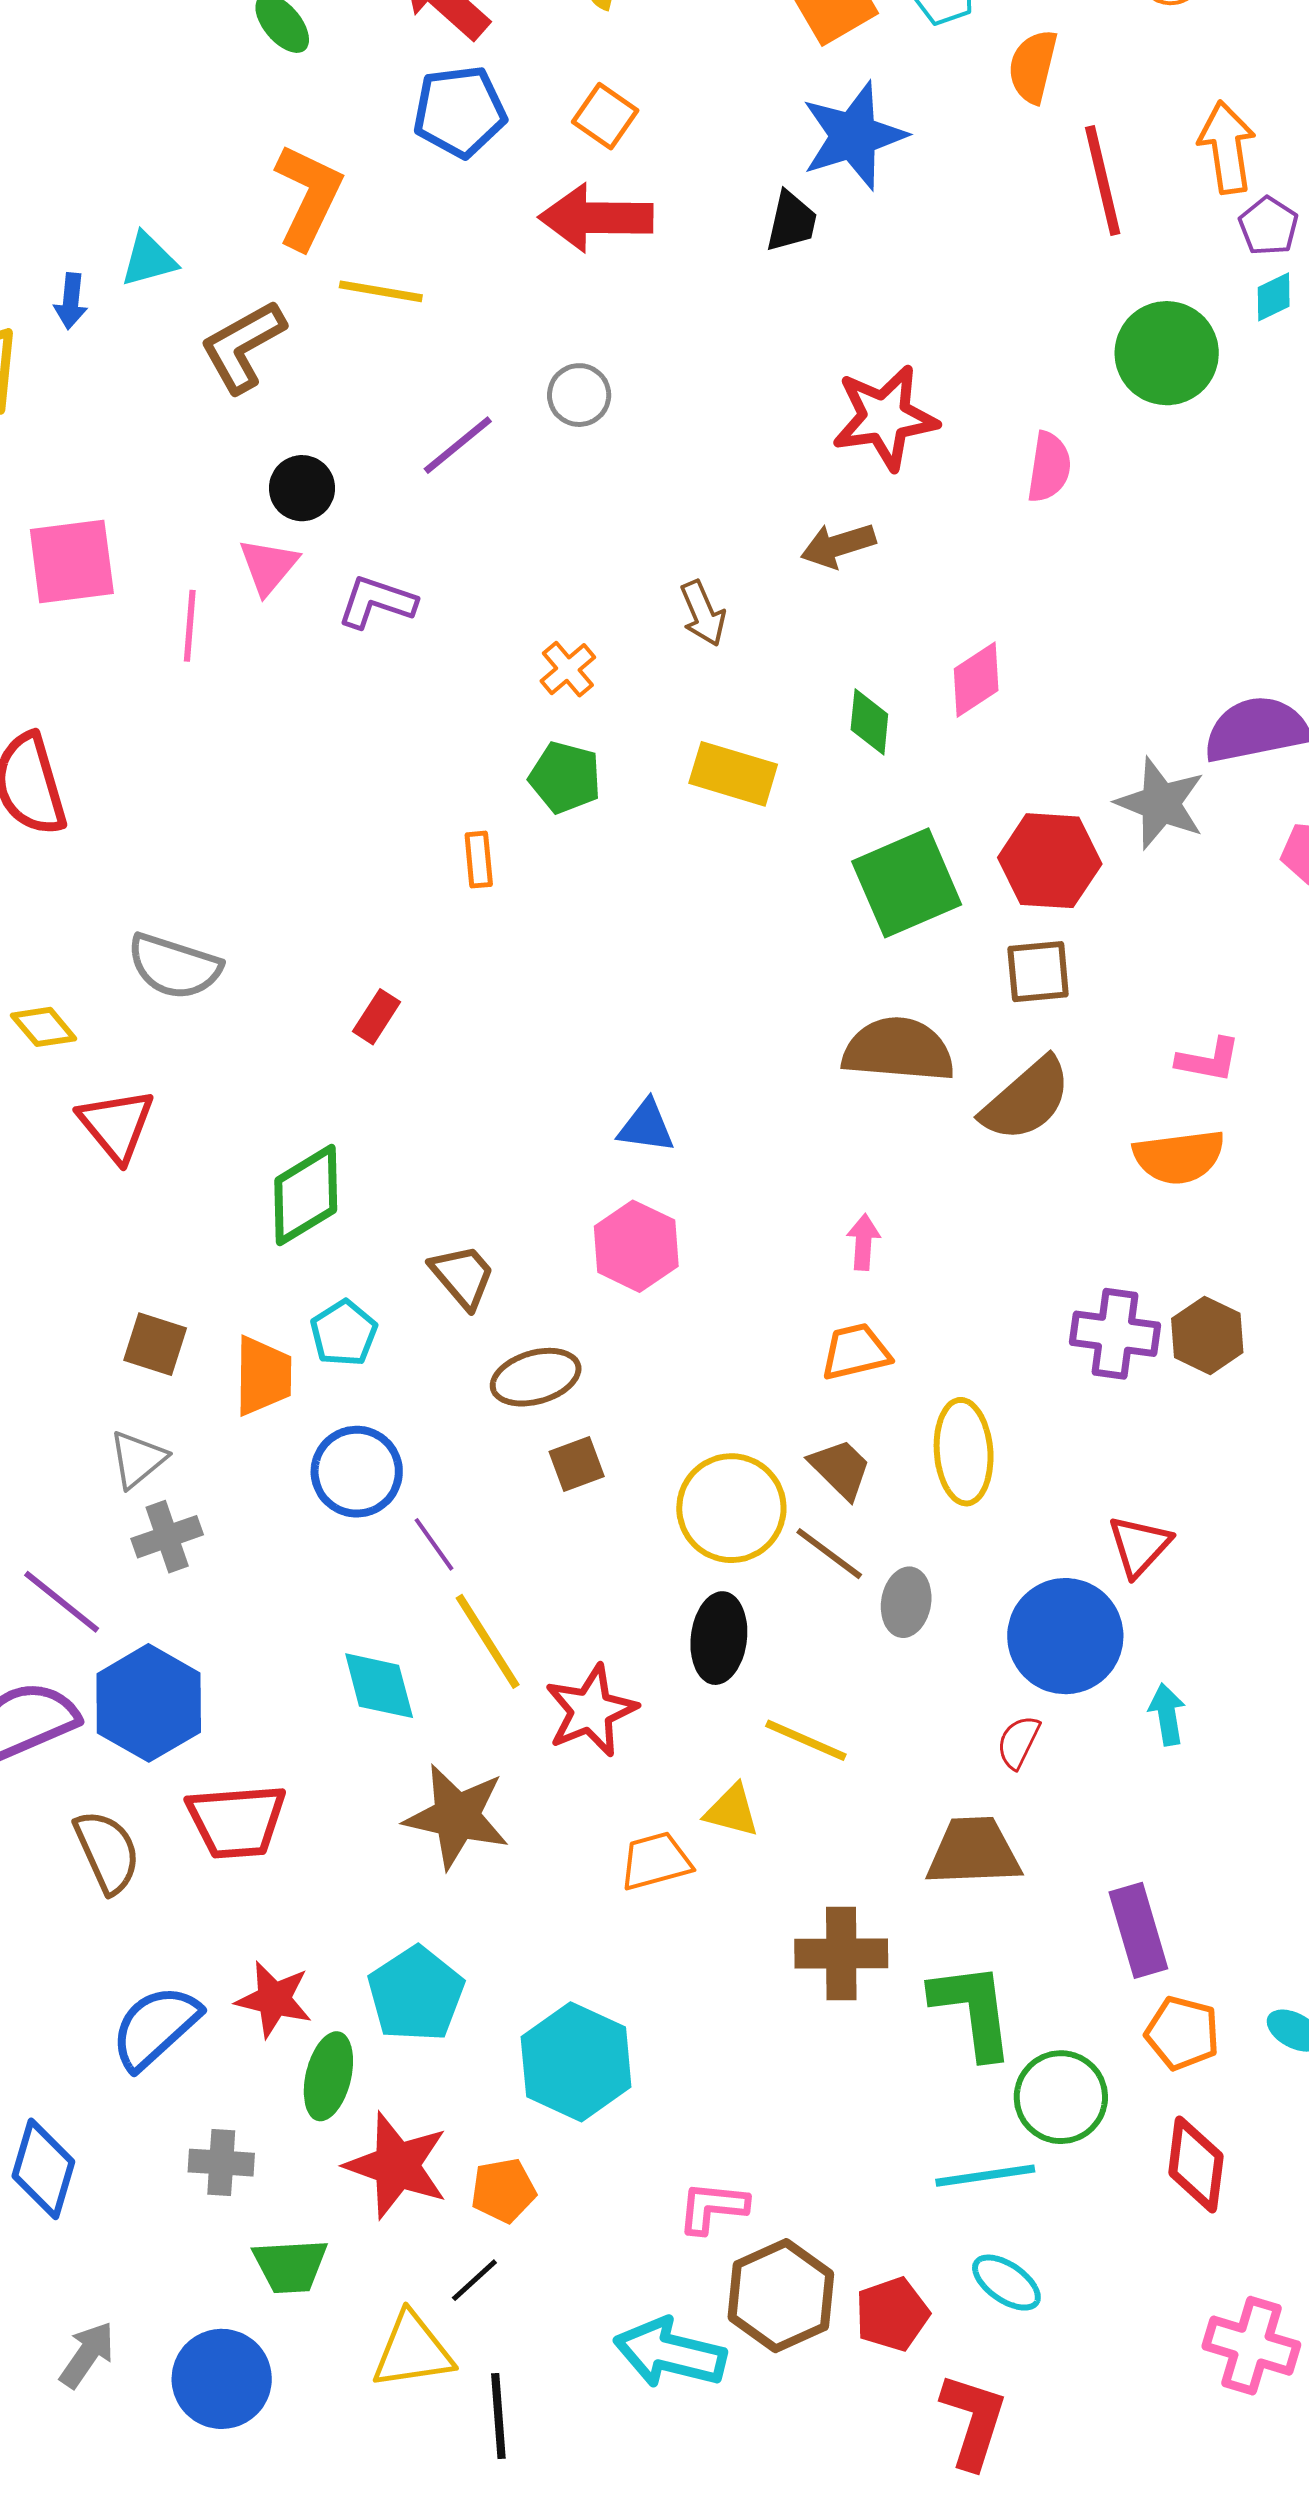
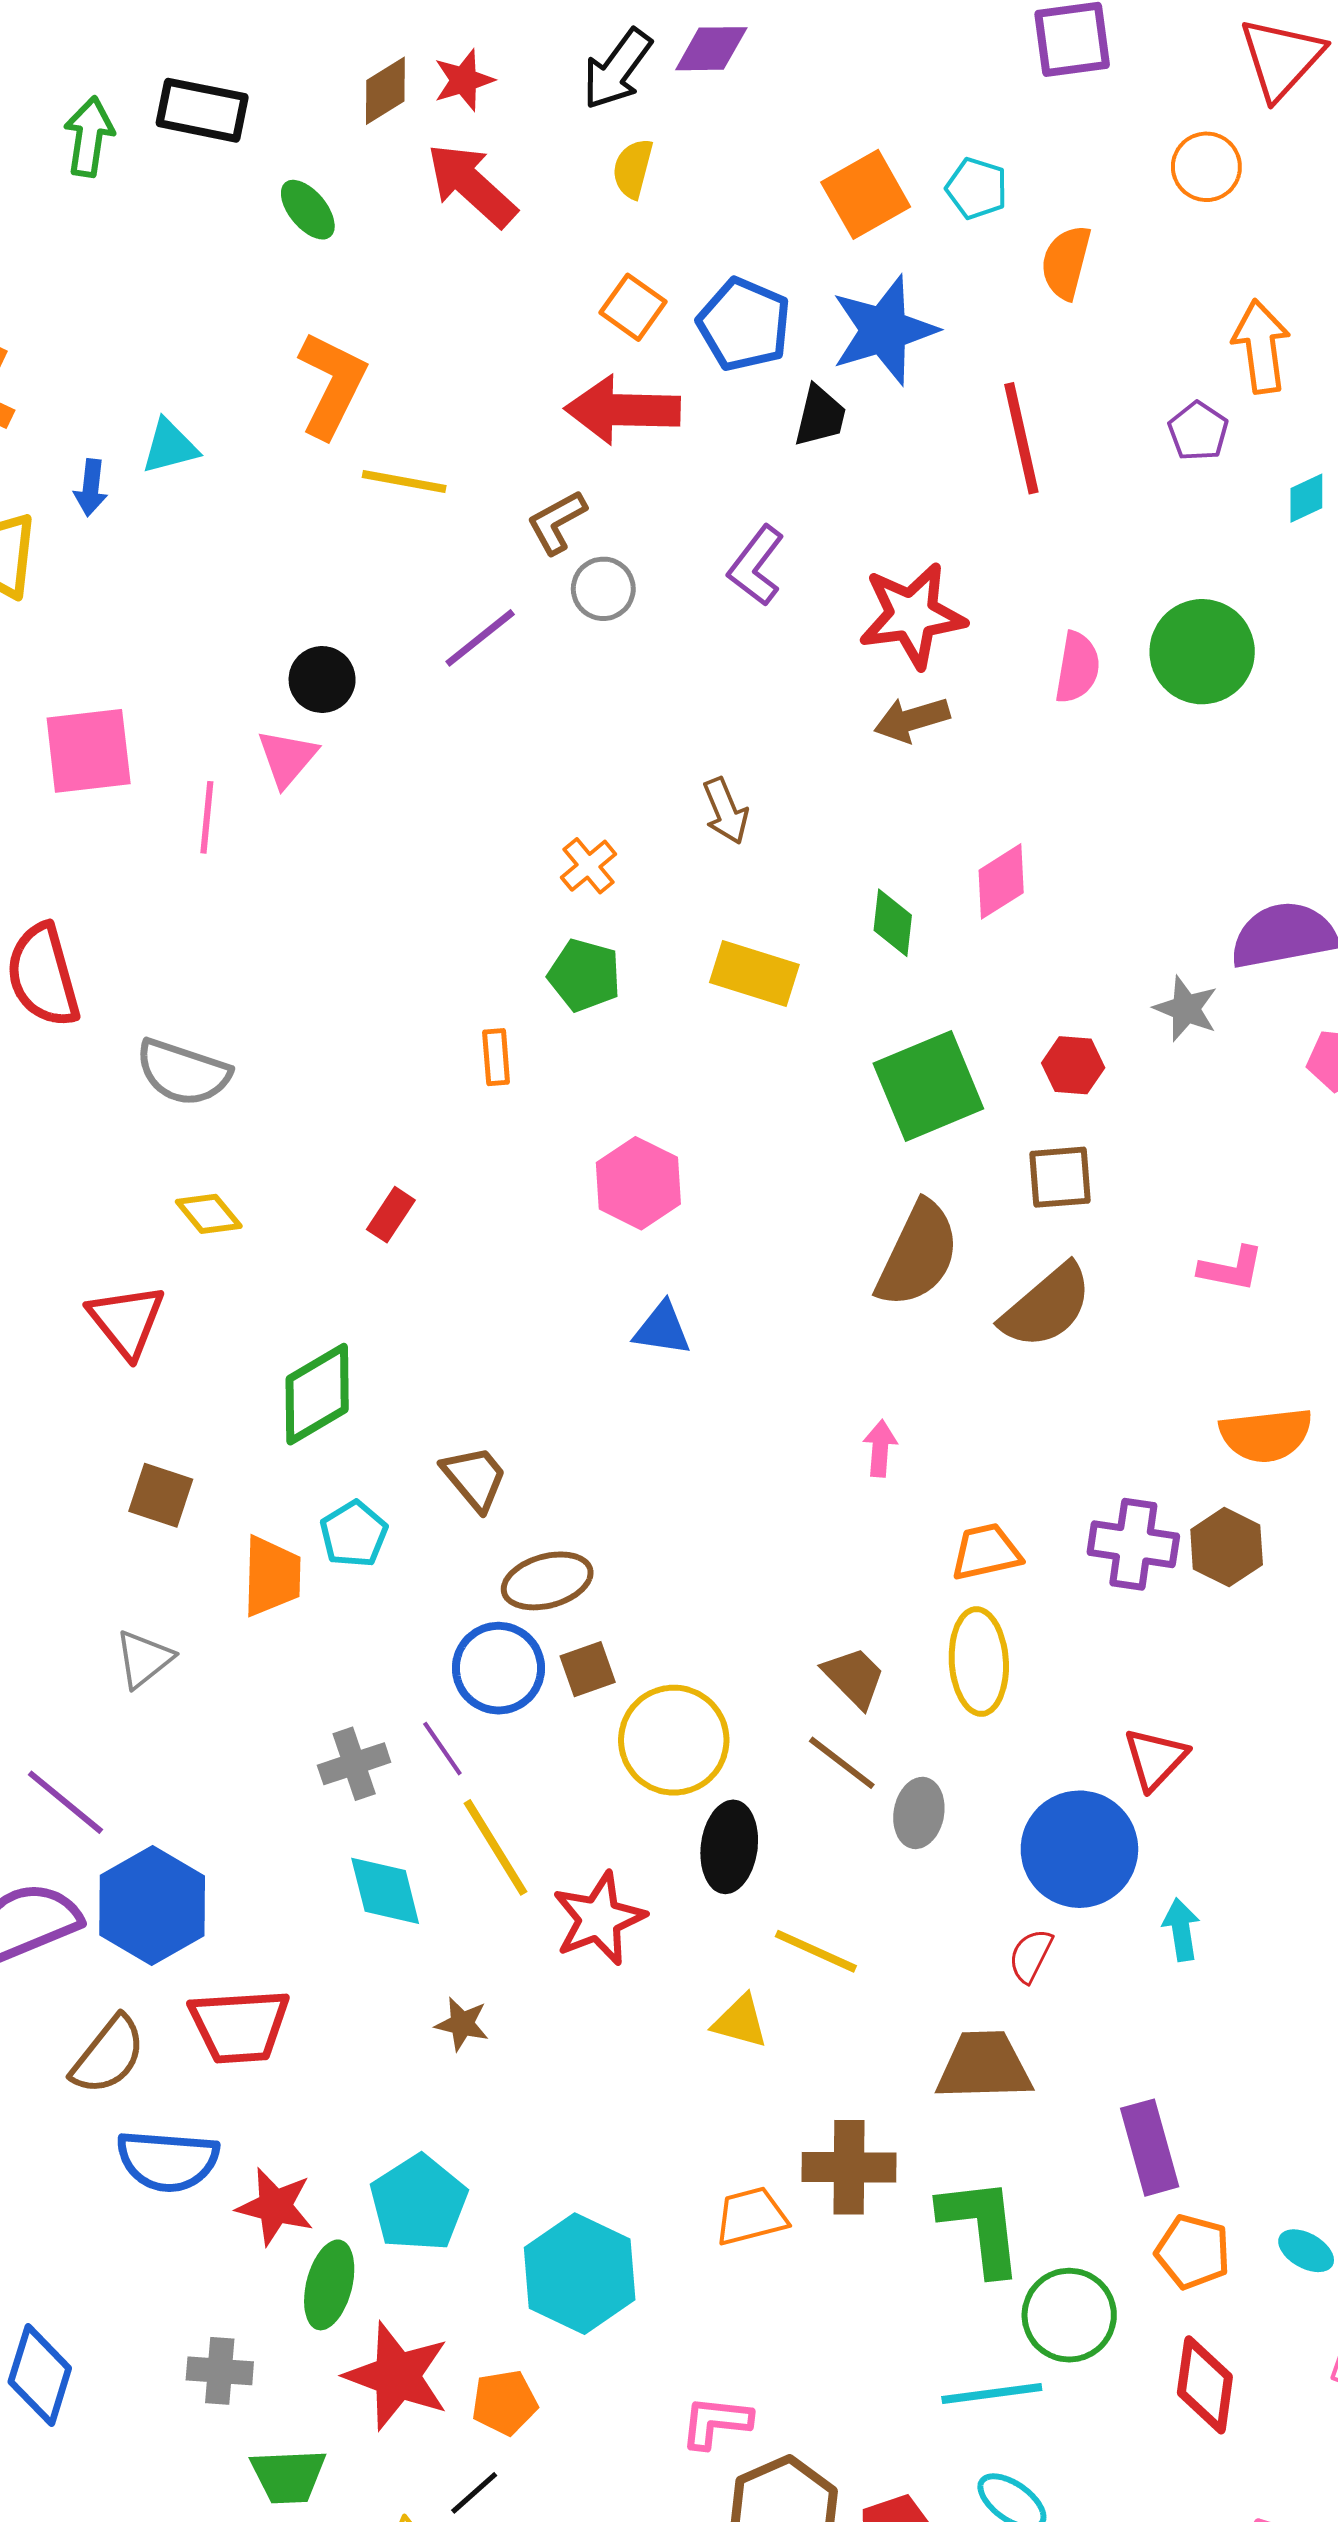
blue pentagon: (460, 111) -> (744, 324), moved, turned 30
red line: (1103, 181) -> (1021, 438), moved
purple pentagon: (1269, 226) -> (1198, 431), moved
brown L-shape: (243, 346) -> (557, 522), moved, size x0.7
green circle: (1167, 353) -> (1202, 652), moved
brown arrow: (838, 545) -> (912, 719), moved
purple L-shape: (377, 602) -> (756, 566), moved, turned -72
gray star: (1161, 803) -> (1186, 1009), size x0.7
red hexagon: (1050, 861) -> (1073, 1065), size x0.6
gray semicircle: (174, 966) -> (183, 1072), moved
yellow diamond: (44, 1027) -> (209, 1214), moved
brown semicircle: (898, 1050) -> (918, 1254), turned 110
orange semicircle: (1179, 1157) -> (1266, 1435), moved
pink hexagon: (636, 1246) -> (638, 1183), moved
brown square: (155, 1344) -> (161, 1495), moved
orange trapezoid: (856, 1352) -> (986, 1552), moved
blue circle: (357, 1472) -> (498, 1668), moved
yellow circle: (731, 1508) -> (674, 1740), moved
gray cross: (167, 1537) -> (354, 1764), moved
brown star: (457, 1816) -> (462, 2024), size x0.5
brown semicircle: (107, 1852) -> (108, 2055), turned 62
orange trapezoid: (656, 1861) -> (751, 2216), moved
blue semicircle: (155, 2027) -> (168, 2161), moved, turned -134

